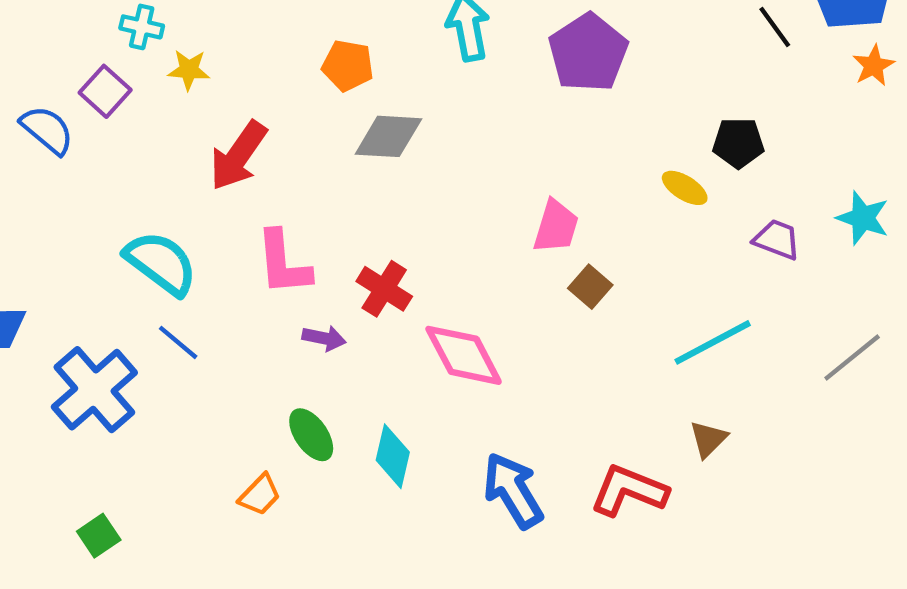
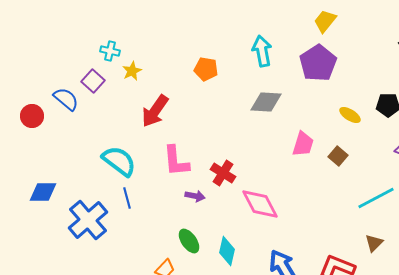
yellow star: (189, 70) -> (132, 71), turned -30
gray diamond: (388, 136) -> (266, 102), moved
yellow ellipse: (685, 188) -> (350, 115), moved
brown square: (590, 287) -> (338, 156), moved
blue line: (178, 342) -> (127, 198), turned 35

